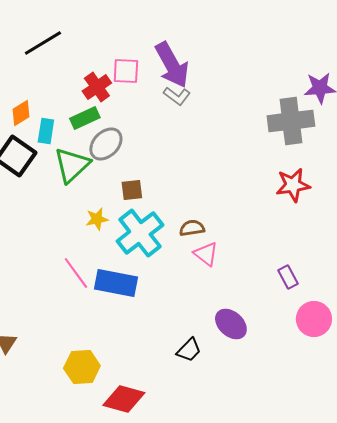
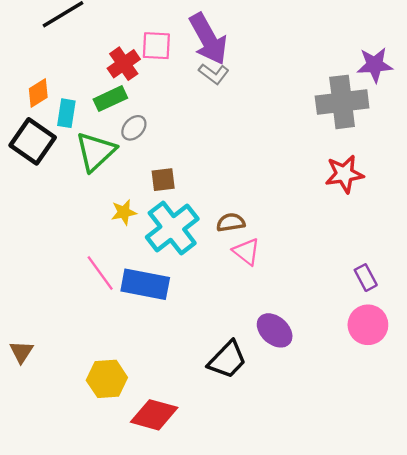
gray ellipse: (106, 144) -> (134, 128), size x0.7
purple rectangle: (288, 277) -> (366, 278), moved
black trapezoid: (189, 350) -> (227, 360), size x1.4

